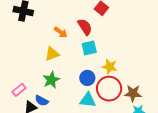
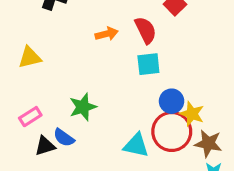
orange arrow: (61, 32) -> (107, 34), turned -56
yellow triangle: (52, 54) -> (30, 57), moved
yellow star: (110, 67) -> (192, 114), moved
blue circle: (87, 78) -> (172, 101), moved

